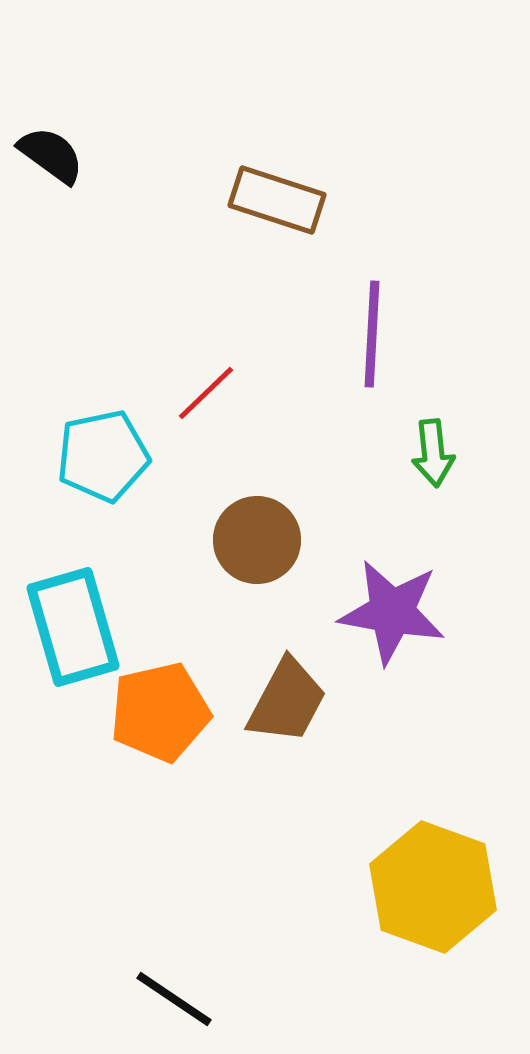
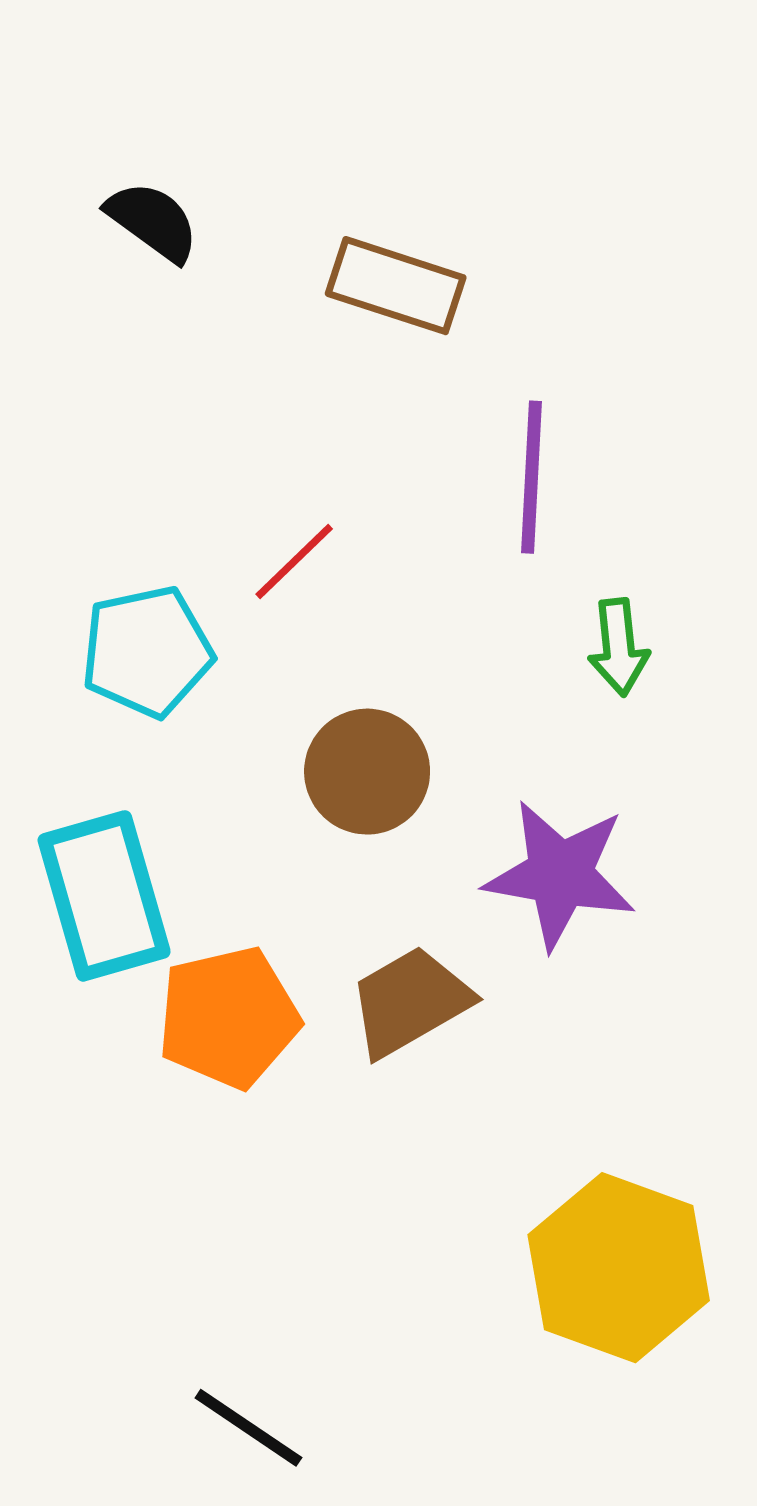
black semicircle: (51, 155) -> (153, 221), moved
brown trapezoid: (287, 701) -> (410, 1002), turned -148

